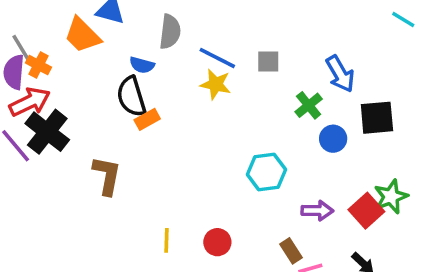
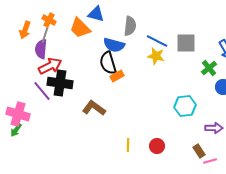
gray line: (21, 47) -> (45, 35), turned 49
gray square: (268, 62) -> (186, 43), size x1.5
orange cross: (38, 65) -> (49, 20), moved
blue semicircle: (142, 65) -> (114, 45), size x1.5
black cross: (47, 132) -> (60, 83), turned -30
brown L-shape: (107, 176) -> (94, 108), turned -65

